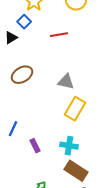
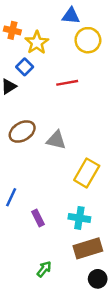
gray triangle: (66, 82) -> (56, 140), moved
brown rectangle: (76, 171) -> (88, 248), turned -50

